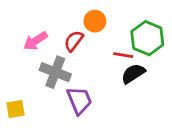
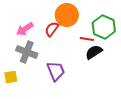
orange circle: (95, 21) -> (67, 15), size x1.5
gray cross: (55, 72) -> (27, 52), moved

